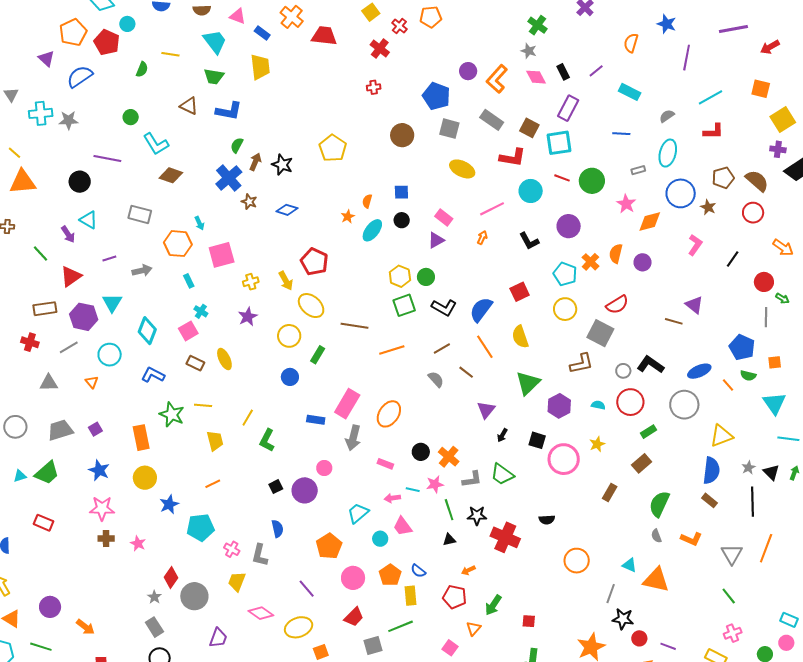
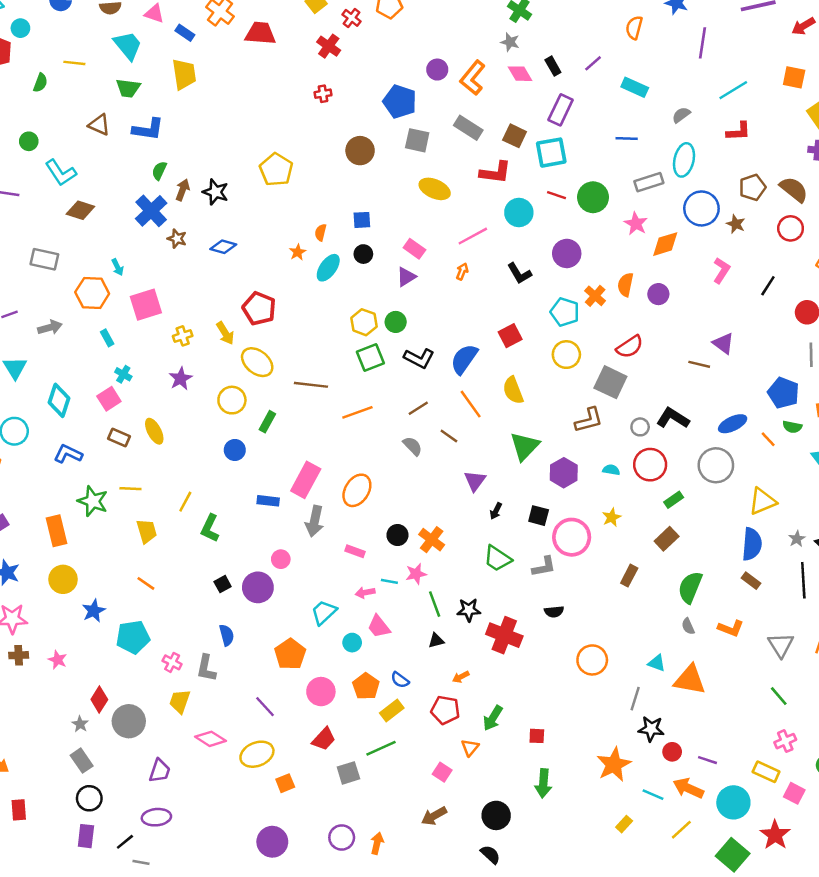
gray rectangle: (638, 170) -> (649, 182), size x1.6
gray L-shape: (472, 479) -> (544, 567), moved
orange line: (213, 484) -> (146, 583), turned 63
yellow rectangle: (411, 596) -> (392, 710), turned 60

